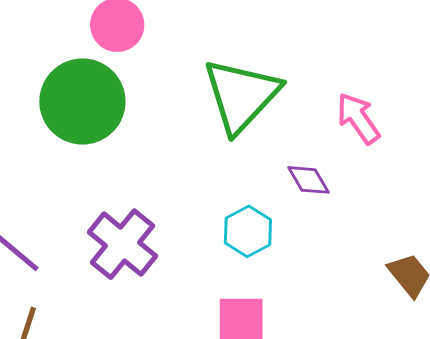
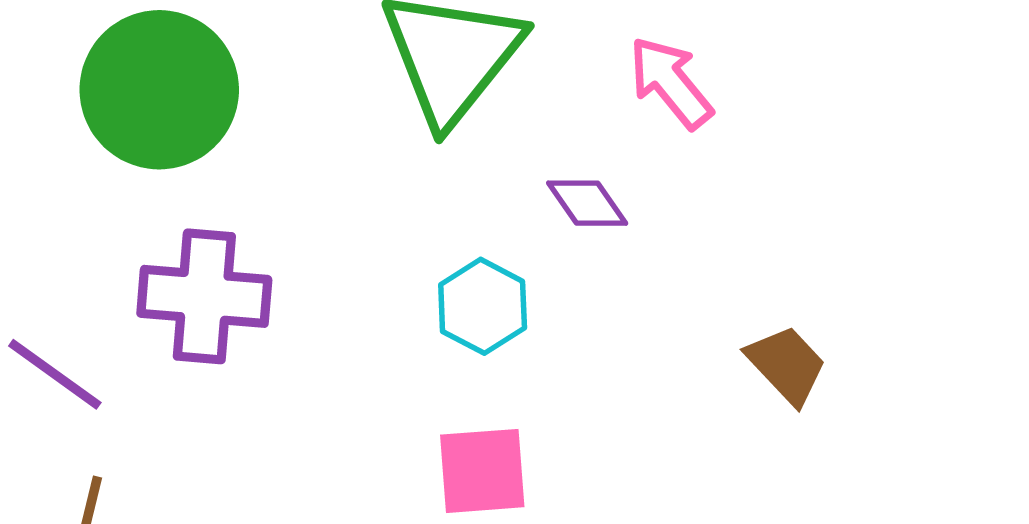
purple cross: (122, 244) -> (204, 296), moved, turned -30

